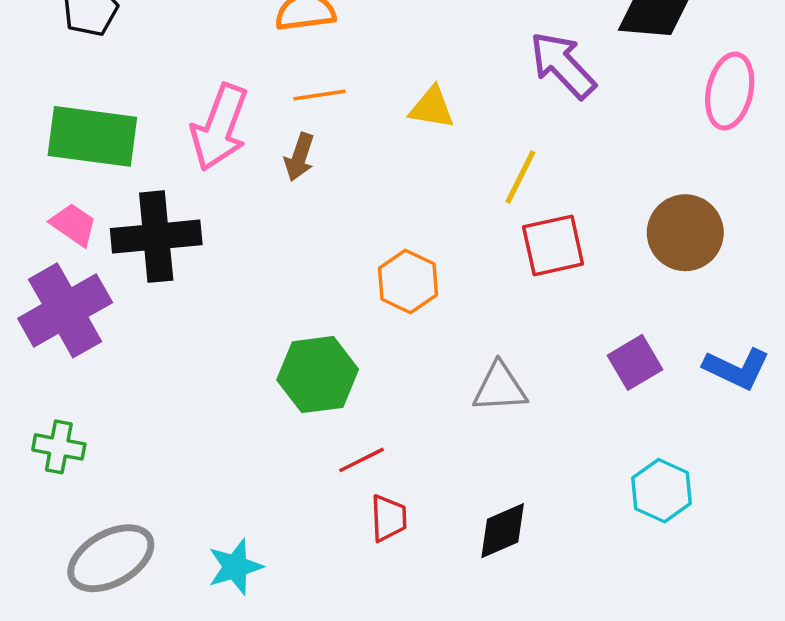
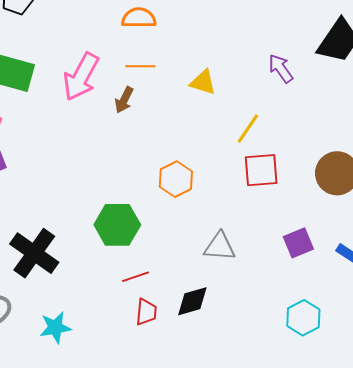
purple arrow: (563, 65) -> (281, 69), size x0.7
black cross: (156, 237) -> (34, 253), moved, turned 33
black diamond: (503, 531) -> (192, 301), moved

